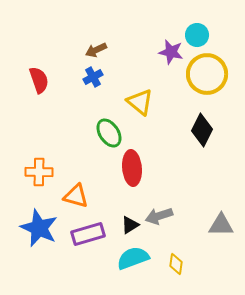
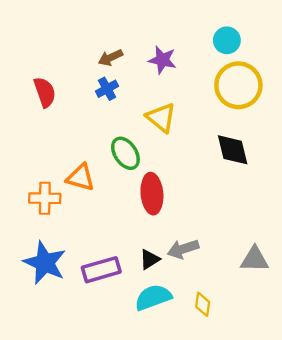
purple star: (171, 52) -> (162, 60), moved
black diamond: (202, 130) -> (233, 150), turned -40
orange triangle: (76, 196) -> (80, 177), moved

